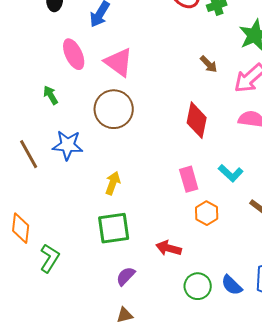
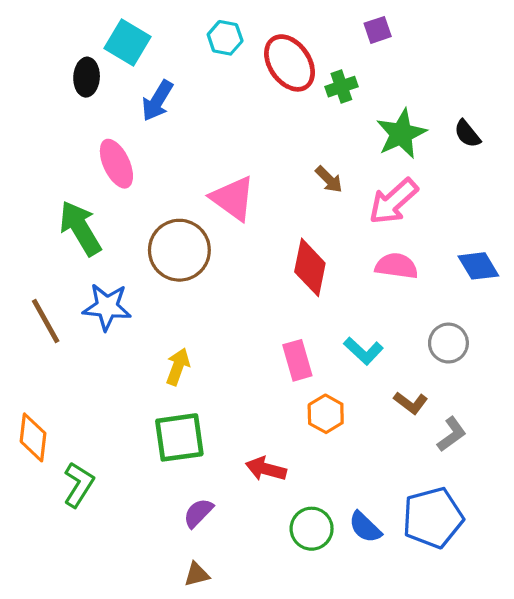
pink triangle: (119, 62) -> (233, 198), moved
green arrow: (51, 95) -> (80, 228), size x1.8

